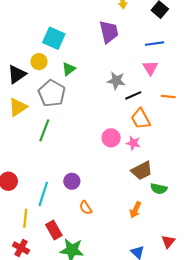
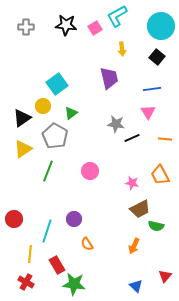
cyan square: (54, 38) -> (57, 84), turned 30
orange trapezoid: (141, 119) -> (160, 175), moved
pink circle: (111, 138) -> (90, 171), moved

